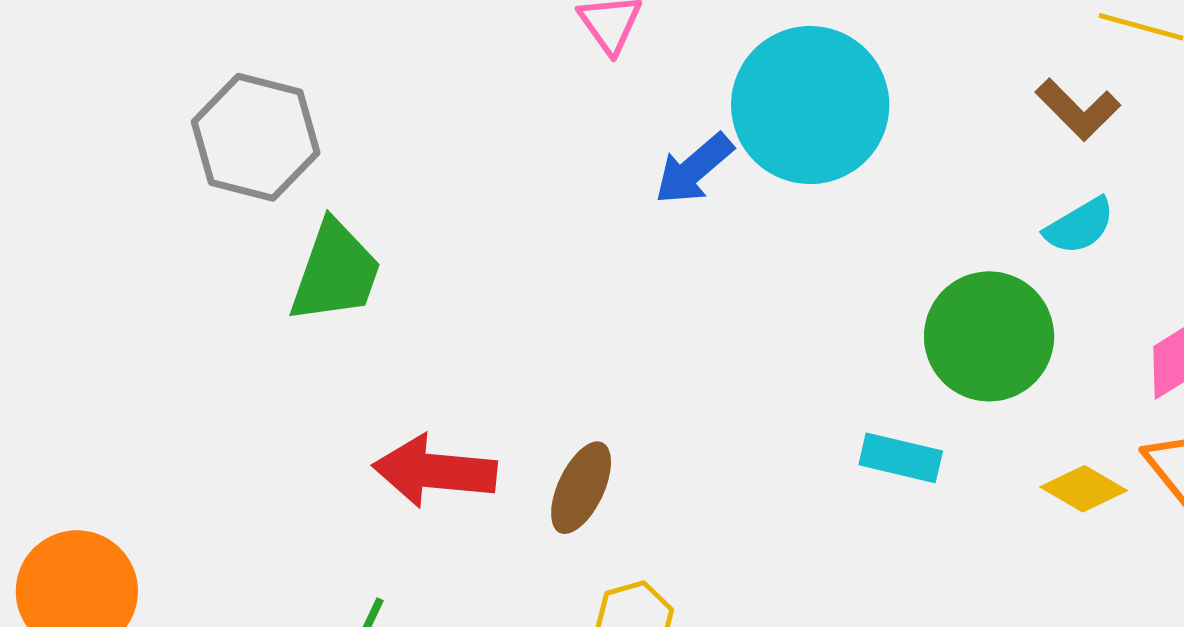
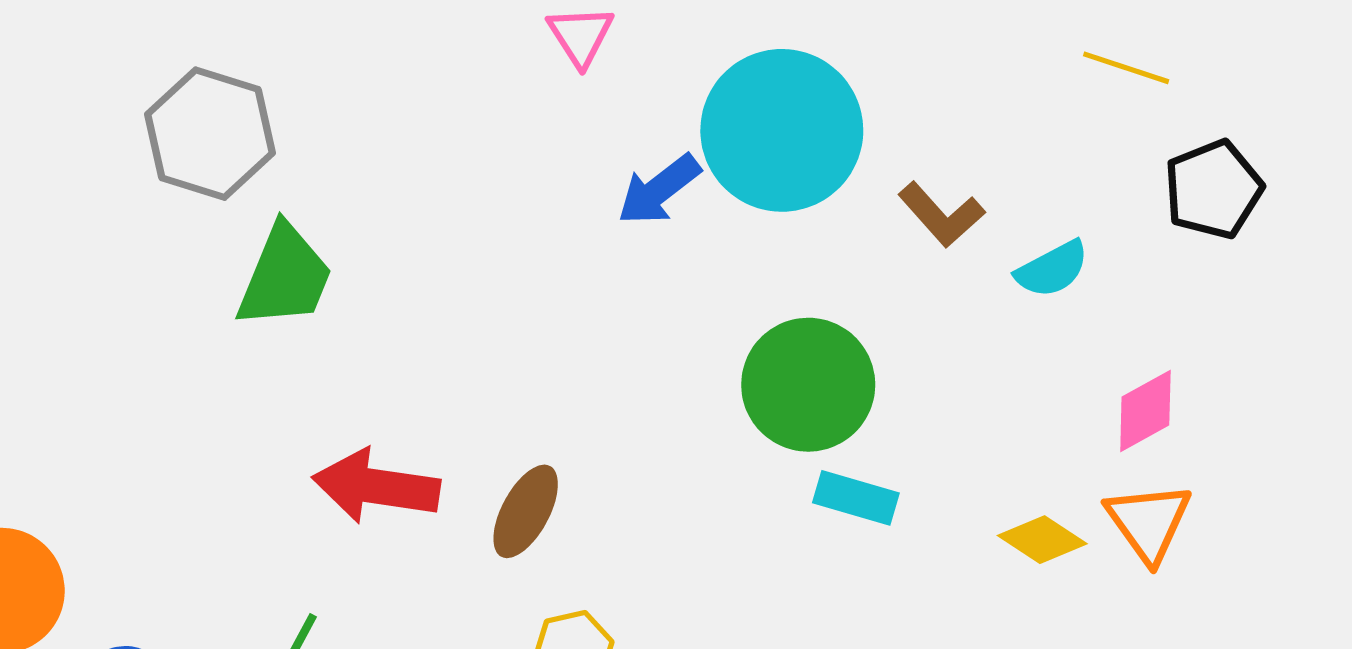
brown L-shape: (1078, 109) -> (941, 215), moved
green circle: (989, 336) -> (808, 385), moved

